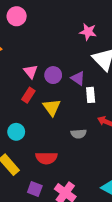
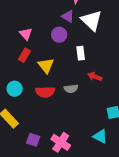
purple circle: (53, 75) -> (59, 35), moved
purple triangle: (78, 78) -> (68, 16), moved
red semicircle: (46, 158) -> (45, 92), moved

